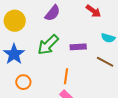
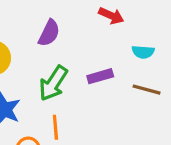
orange line: (66, 76) -> (55, 127), moved

